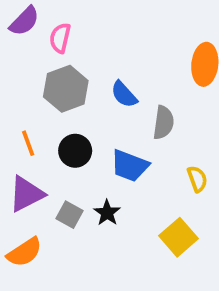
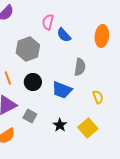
pink semicircle: (60, 38) -> (48, 22), moved
blue semicircle: (124, 94) -> (64, 35), moved
black star: (107, 213) -> (60, 125), moved

